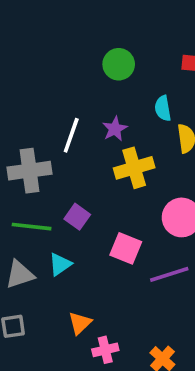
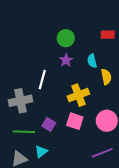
purple star: (115, 129) -> (66, 60), moved
pink square: (126, 248) -> (75, 121), moved

